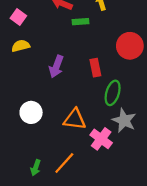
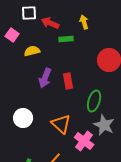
yellow semicircle: (21, 46) -> (32, 51), moved
red rectangle: (95, 68) -> (68, 81), moved
orange triangle: (75, 119) -> (61, 124), turned 35

